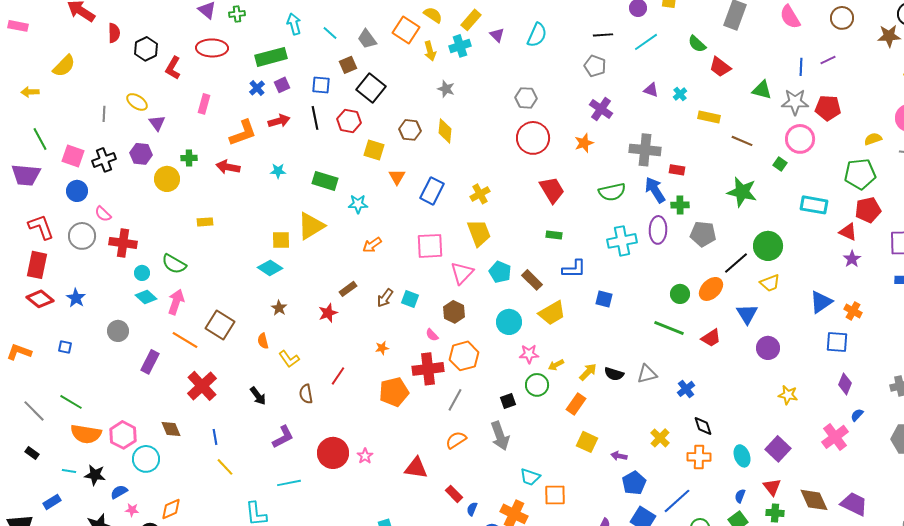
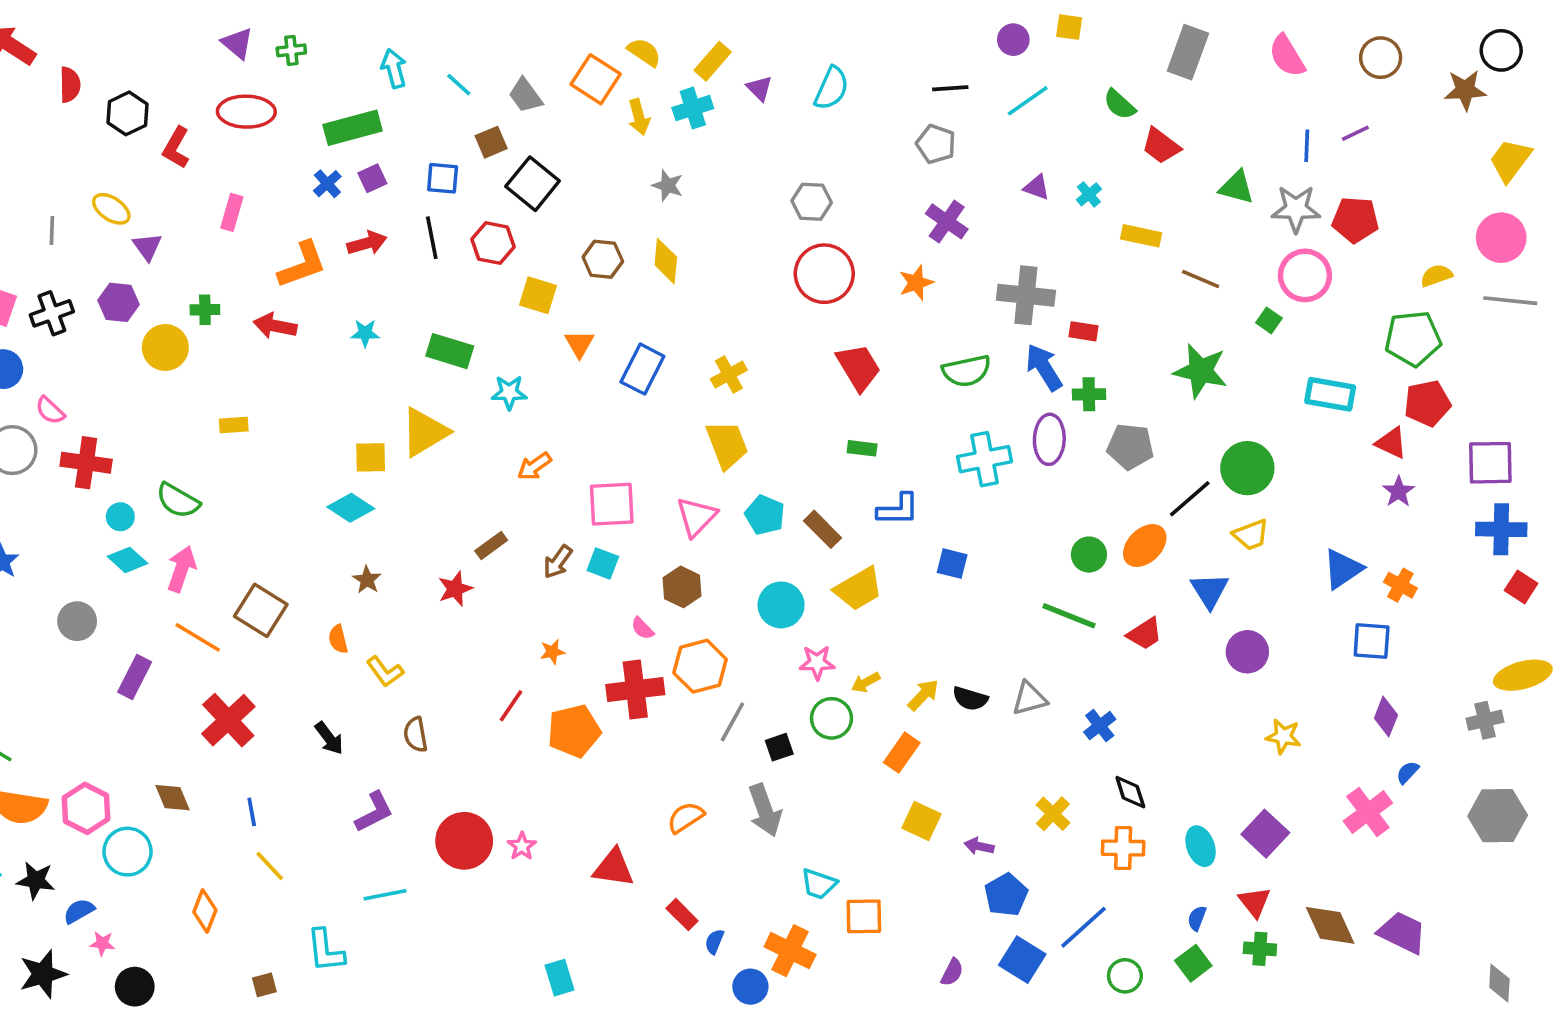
pink square: (430, 246) -> (612, 504), moved
red line: (338, 376) -> (511, 706), moved
gray line: (455, 400) -> (732, 722), moved
orange diamond: (171, 509) -> (205, 911), moved, turned -45

